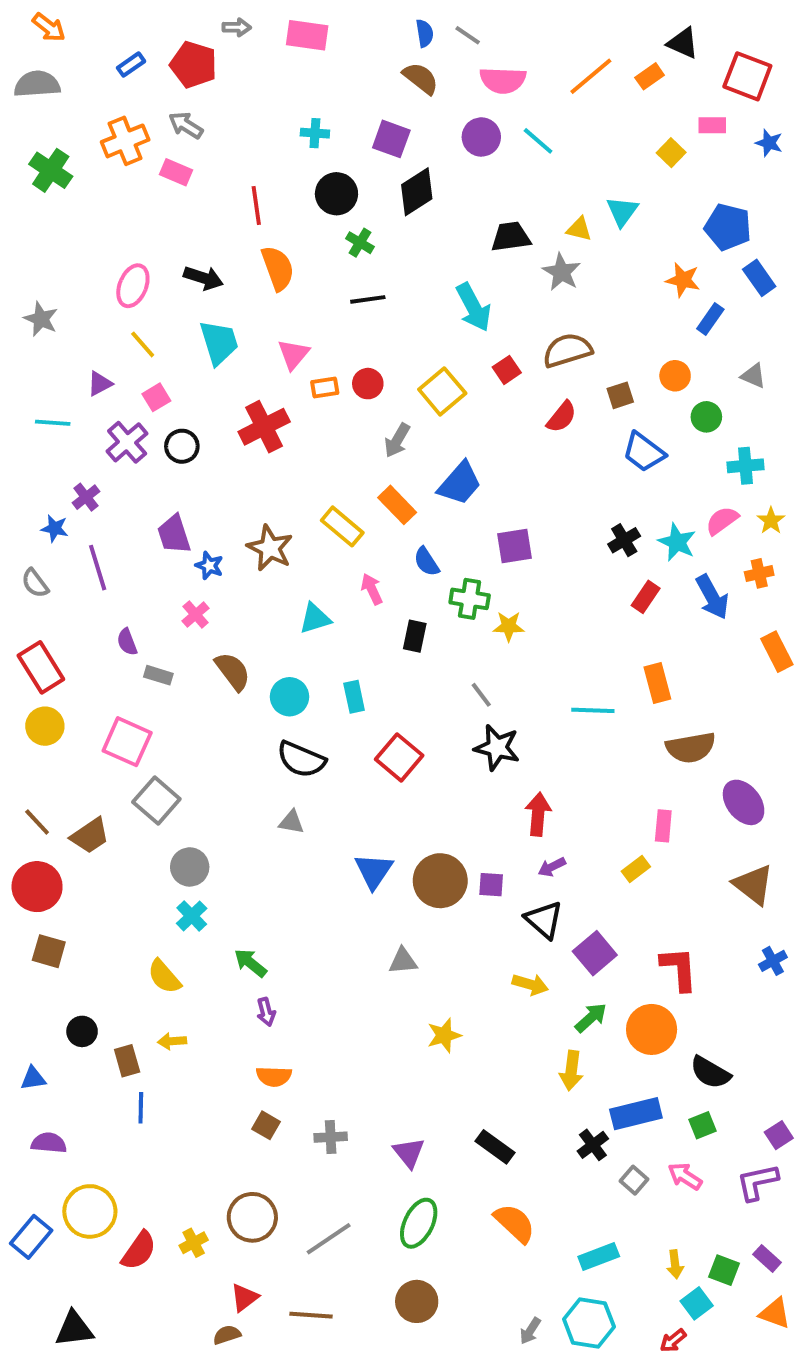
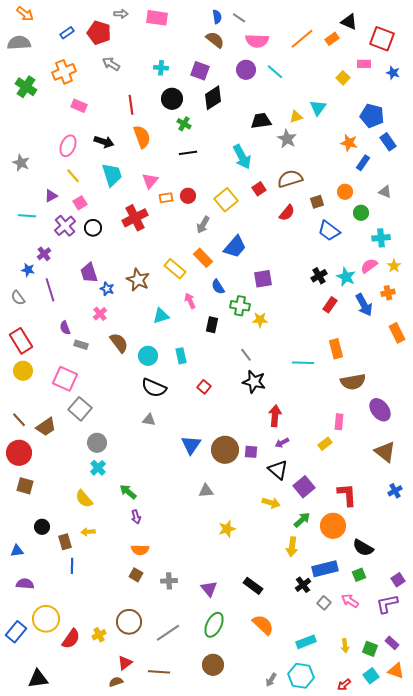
gray arrow: (186, 125) -> (111, 64), moved
pink rectangle: (176, 172) -> (79, 106), moved
yellow triangle: (579, 229) -> (296, 117), turned -32
red square: (399, 757) -> (204, 387), size x0.6
cyan square: (697, 1303) -> (371, 676), moved

